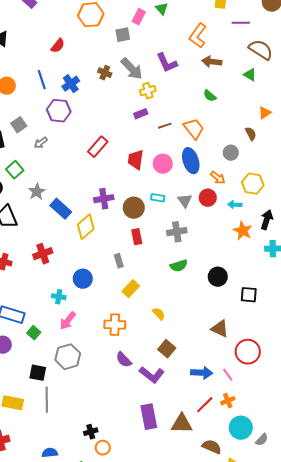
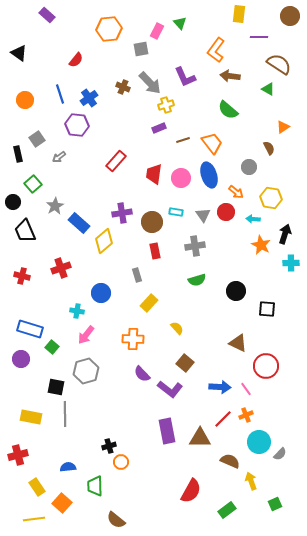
green semicircle: (210, 96) -> (228, 110), size x1.5

